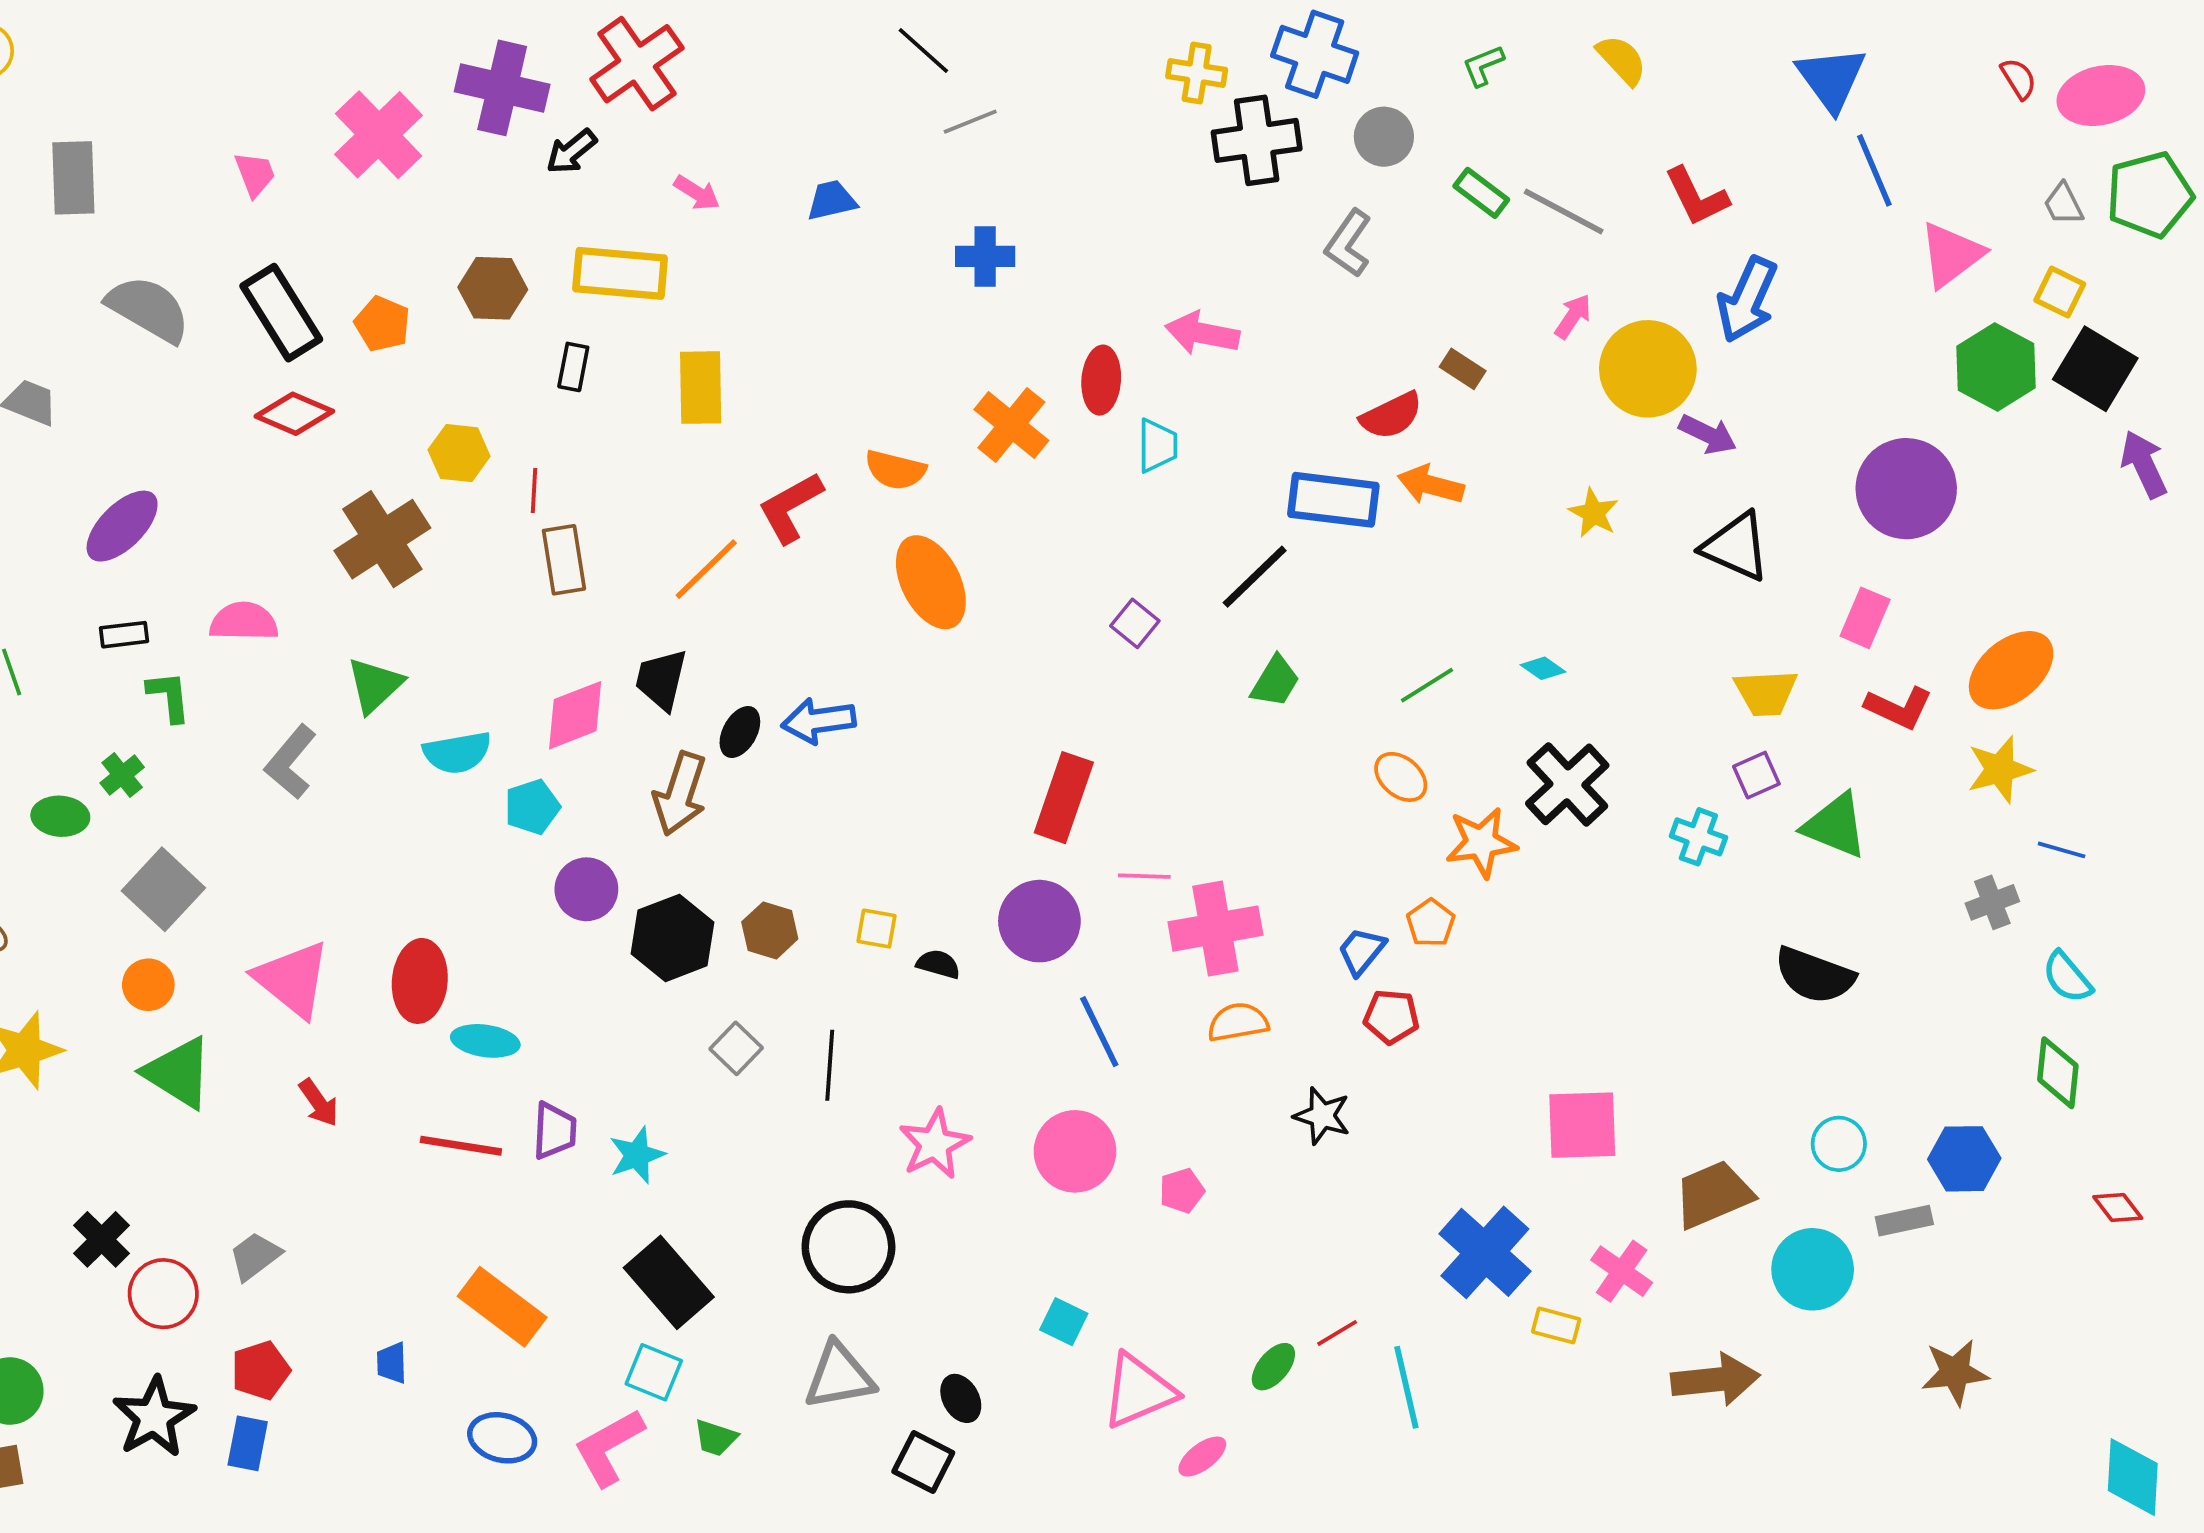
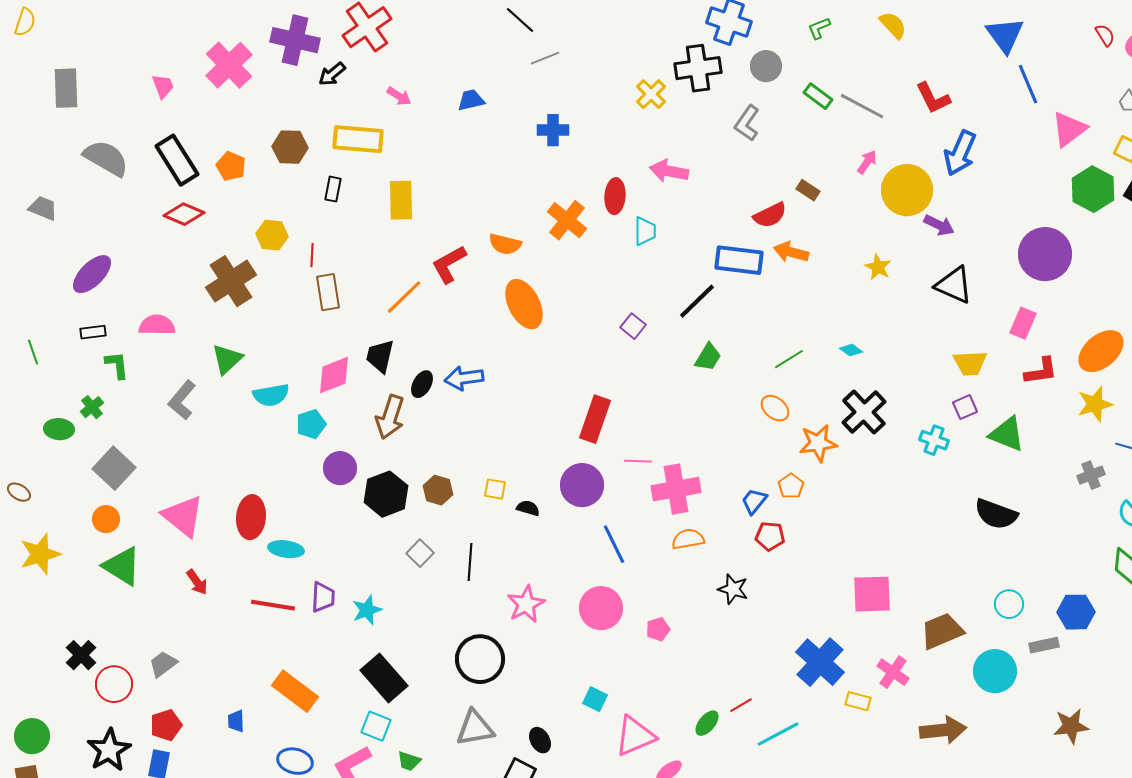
yellow cross: (1197, 73) -> (651, 94), moved, turned 36
red L-shape: (1899, 708) -> (1041, 371), turned -33
cyan line: (1406, 1387) -> (778, 734), turned 75

